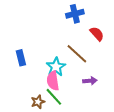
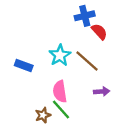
red semicircle: (97, 34) -> (99, 32), moved
blue rectangle: (21, 58) -> (24, 65), turned -56
cyan star: (56, 67) -> (60, 55), moved

